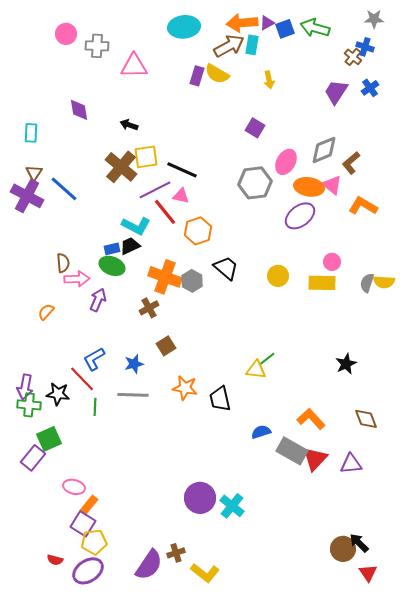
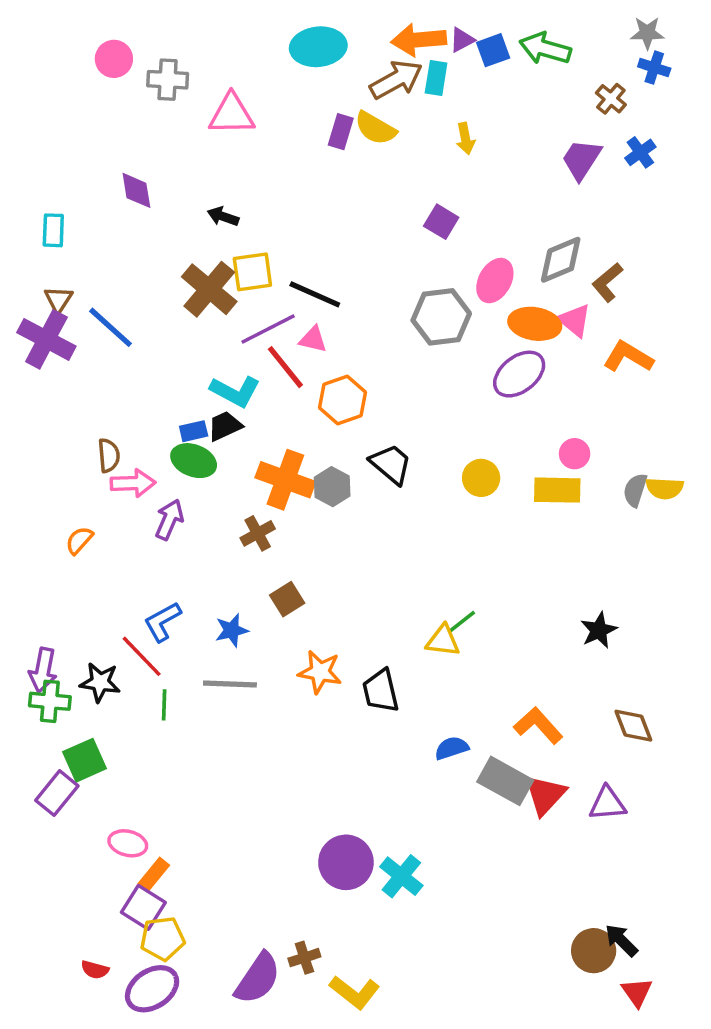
blue cross: (365, 47) -> (654, 68), moved

